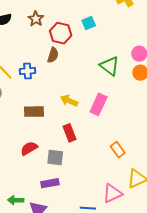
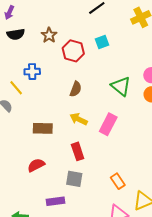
brown semicircle: (53, 55) -> (76, 89), moved
blue cross: (27, 71) -> (32, 72), moved
orange rectangle: (118, 150) -> (118, 181), moved
gray square: (55, 158) -> (74, 179), moved

